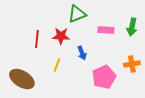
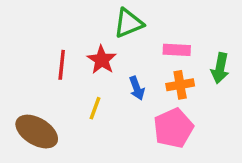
green arrow: (132, 27) -> (220, 68), moved
red star: (61, 36) -> (102, 60), turned 30
orange cross: (132, 64) -> (180, 85), moved

